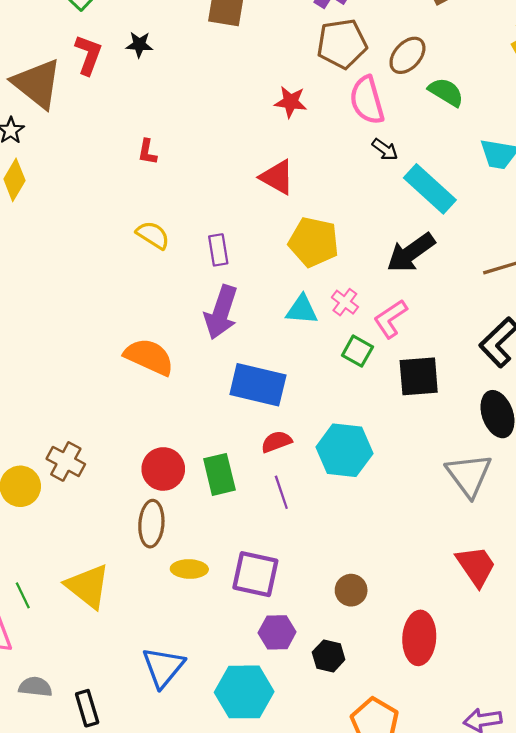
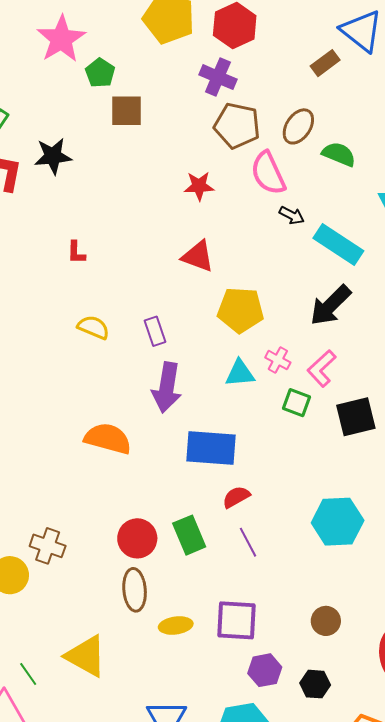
brown pentagon: (342, 44) -> (237, 126), turned 30
black star: (139, 45) -> (53, 156), size x1.5
cyan hexagon: (344, 450) -> (338, 522), moved

